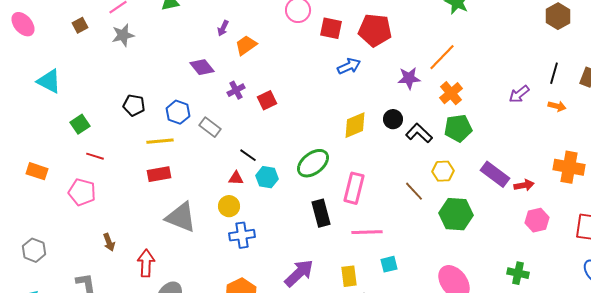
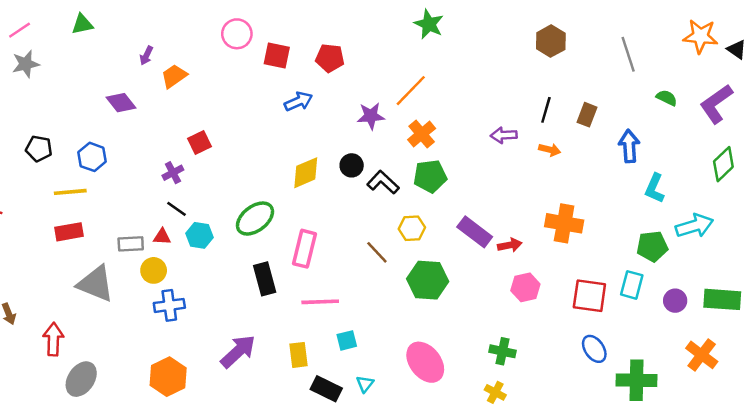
red pentagon: (375, 30) -> (330, 58), size x0.7
purple cross: (236, 90) -> (173, 173), moved
purple arrow: (519, 94) -> (504, 135), turned 35
gray rectangle: (210, 127) -> (131, 244), moved, turned -40

